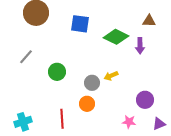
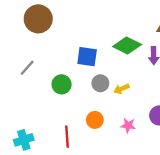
blue square: (80, 24) -> (87, 57), moved
gray circle: (92, 83) -> (100, 83), moved
pink star: (129, 122) -> (128, 125), moved

